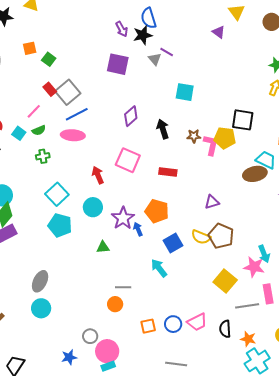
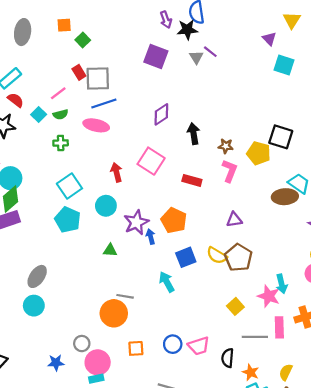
gray square: (68, 92) -> (98, 78), turned 30
cyan square: (185, 92) -> (284, 65), moved
pink L-shape: (211, 145) -> (230, 171), moved
yellow square: (225, 281) -> (235, 306), size x0.7
orange circle: (115, 304) -> (114, 313), size x1.6
orange square: (148, 326) -> (136, 348), moved

